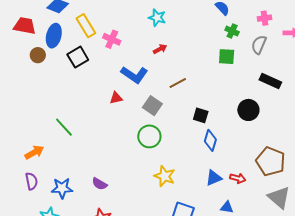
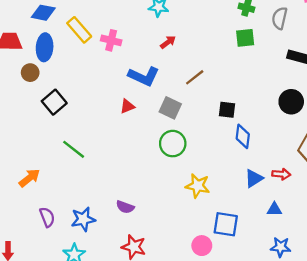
black square: (78, 57) -> (54, 102), moved
black circle: (248, 110) -> (291, 102), moved
orange arrow: (34, 152) -> (29, 178), moved

